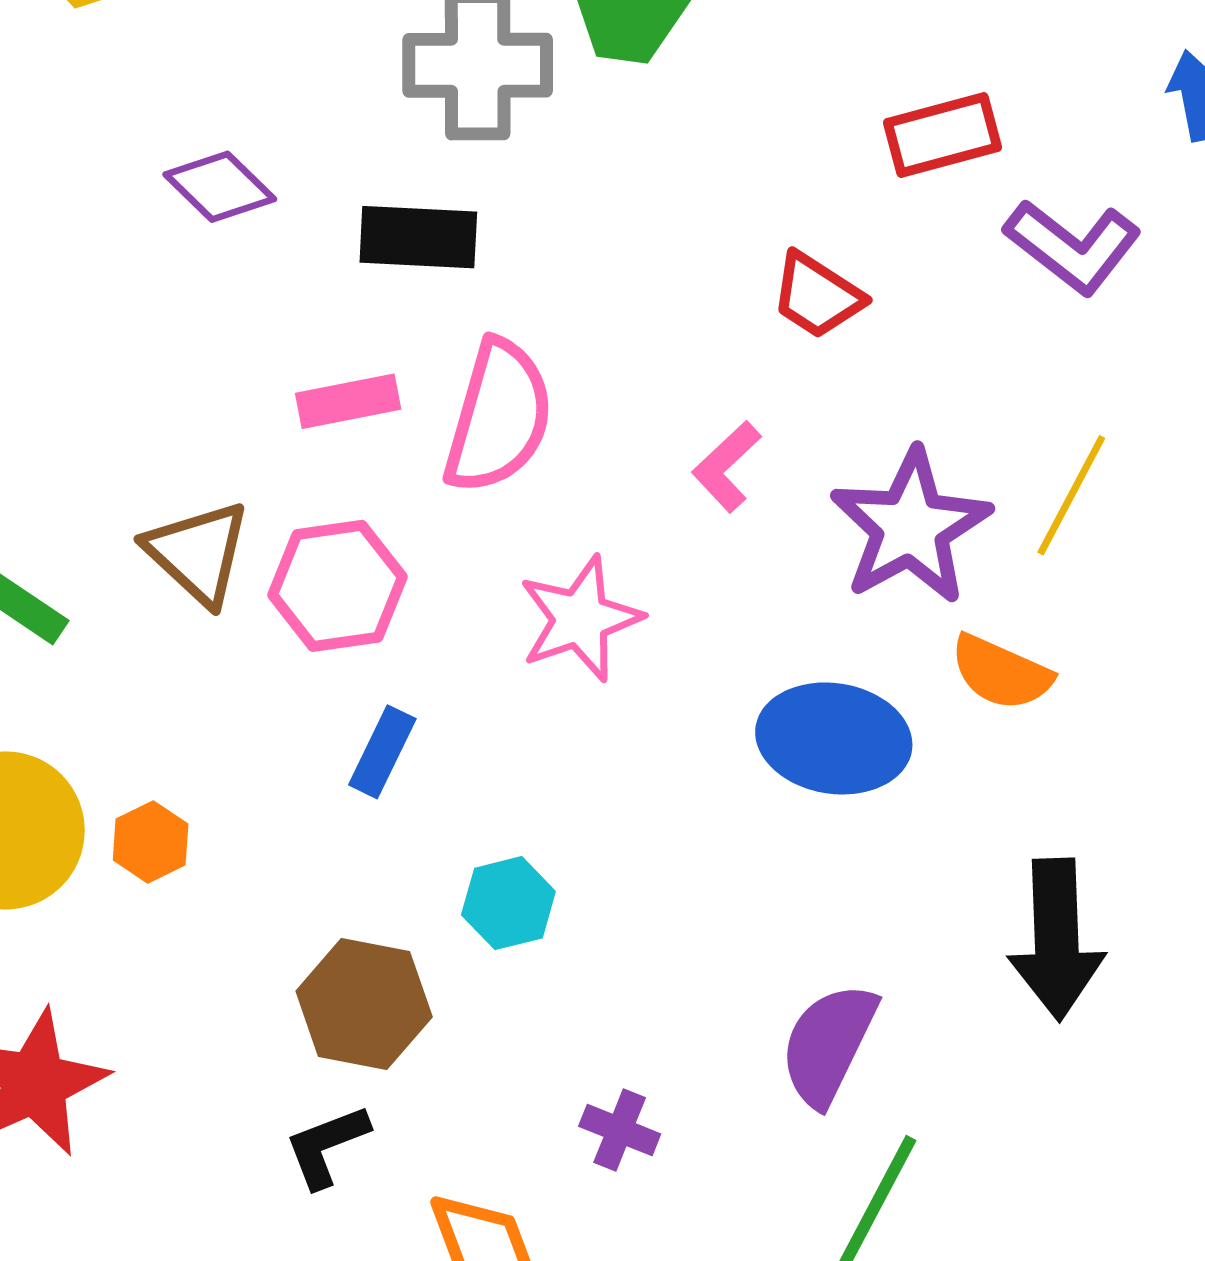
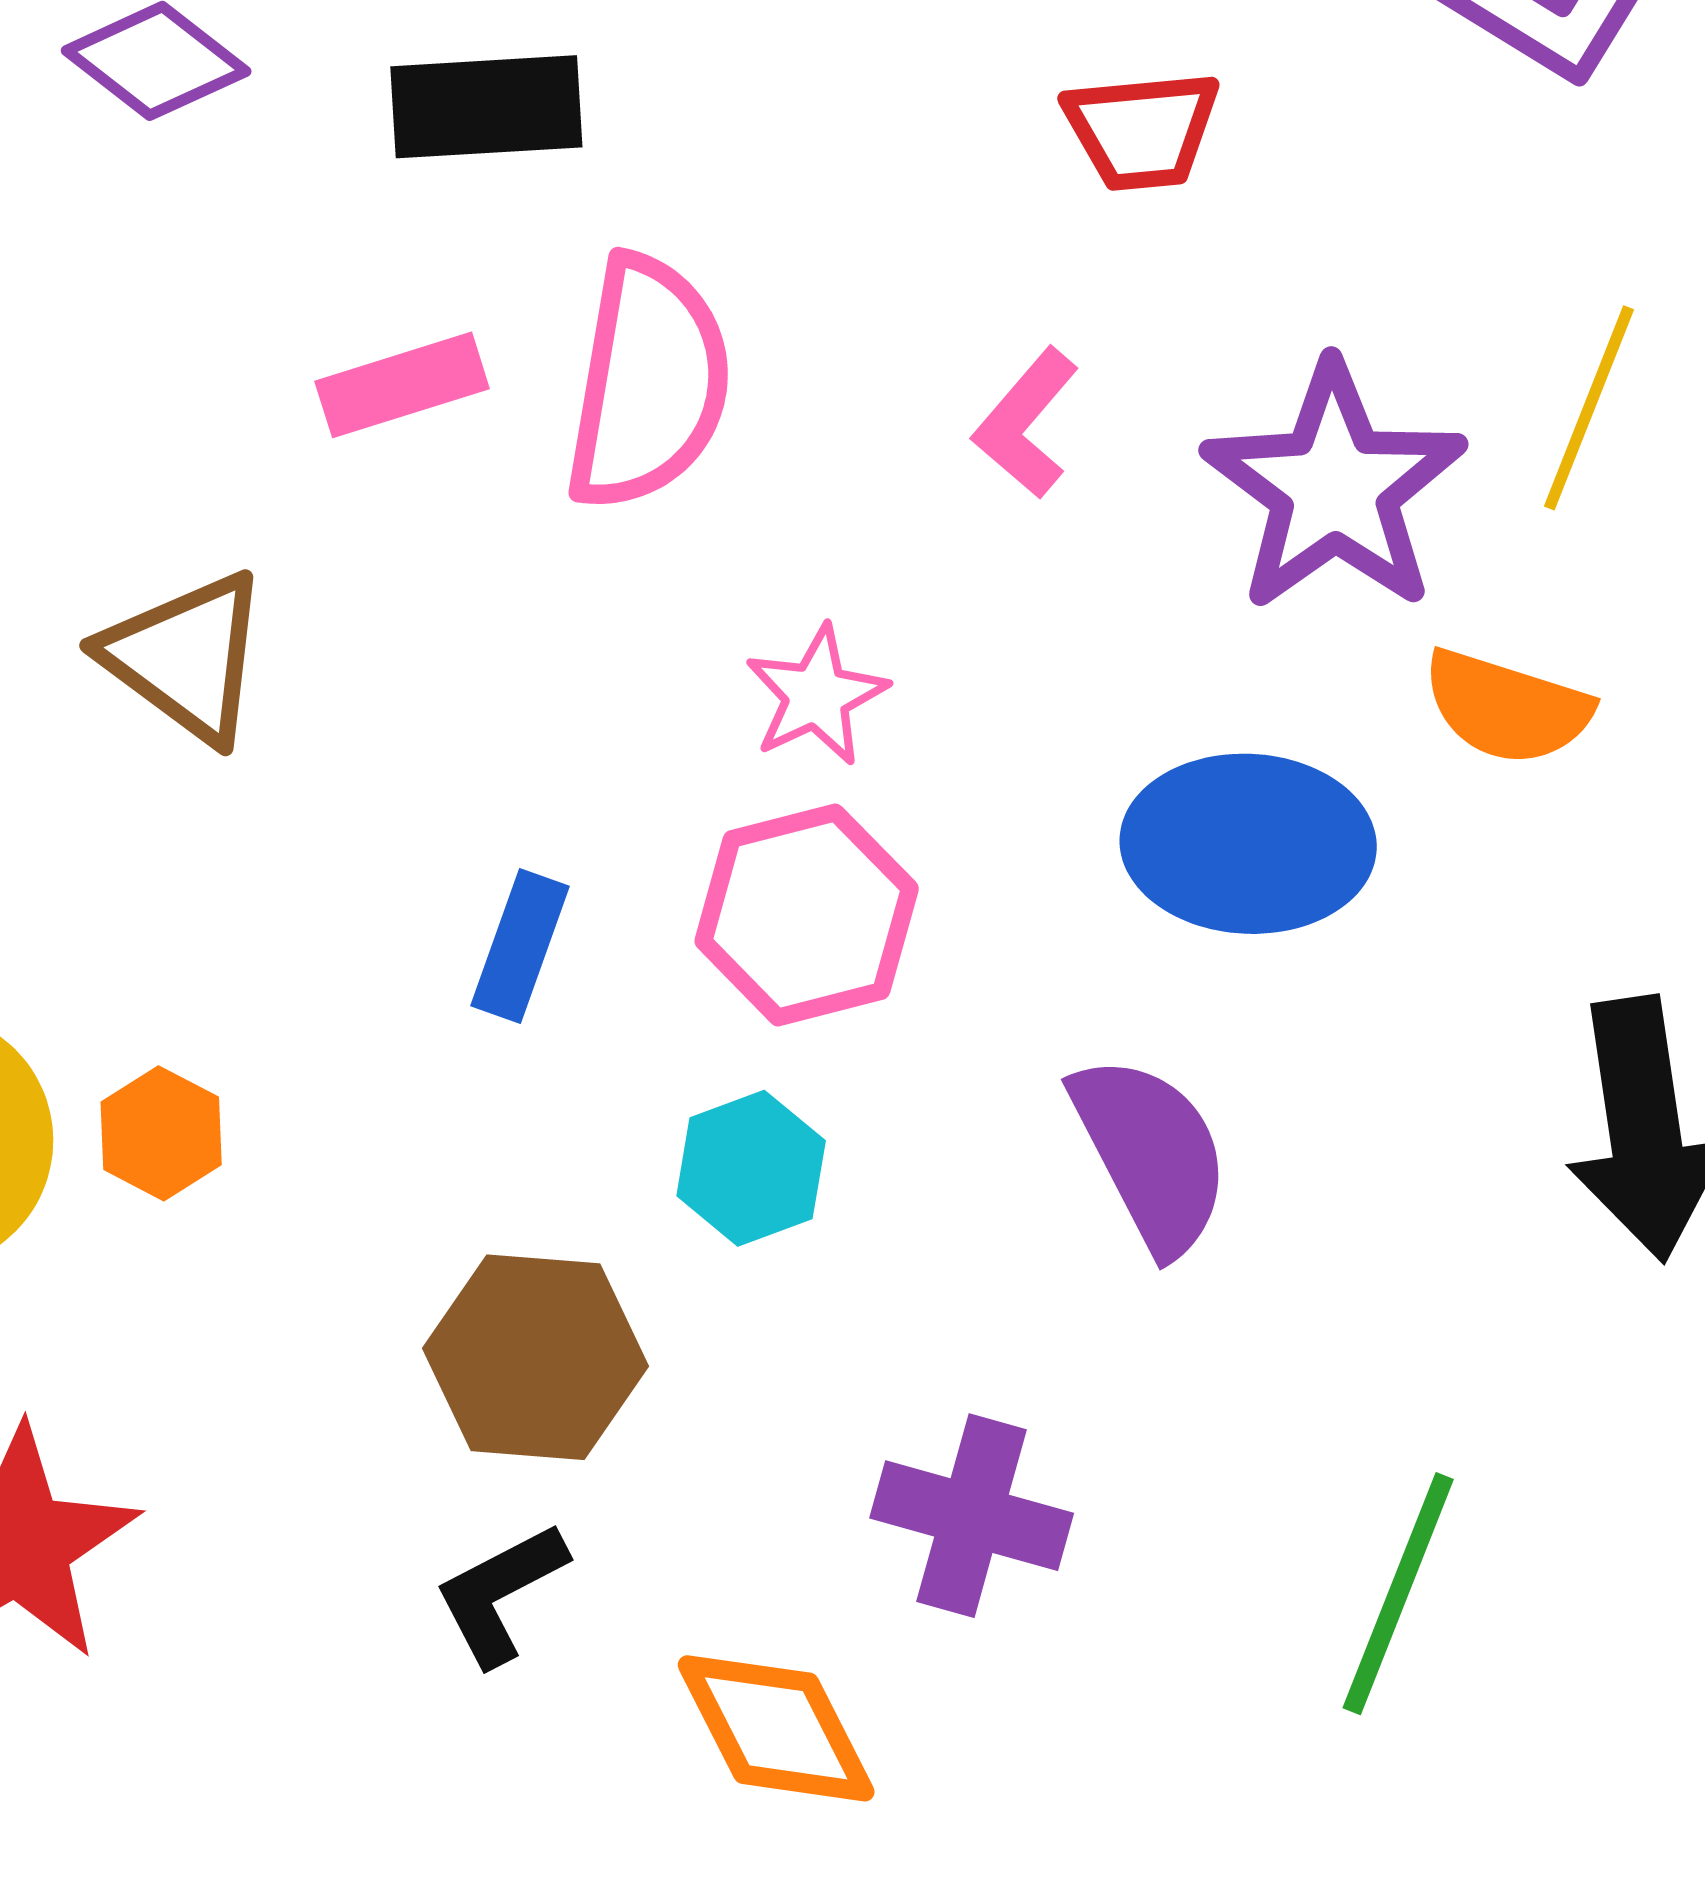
red trapezoid: (817, 296) -> (1142, 130), turned -32
pink hexagon: (337, 586) -> (807, 915), moved
pink star: (580, 619) -> (817, 695), size x0.7
purple semicircle: (828, 1044) -> (1151, 1154), moved, turned 133
purple cross: (620, 1130) -> (972, 1516), size x1.5

